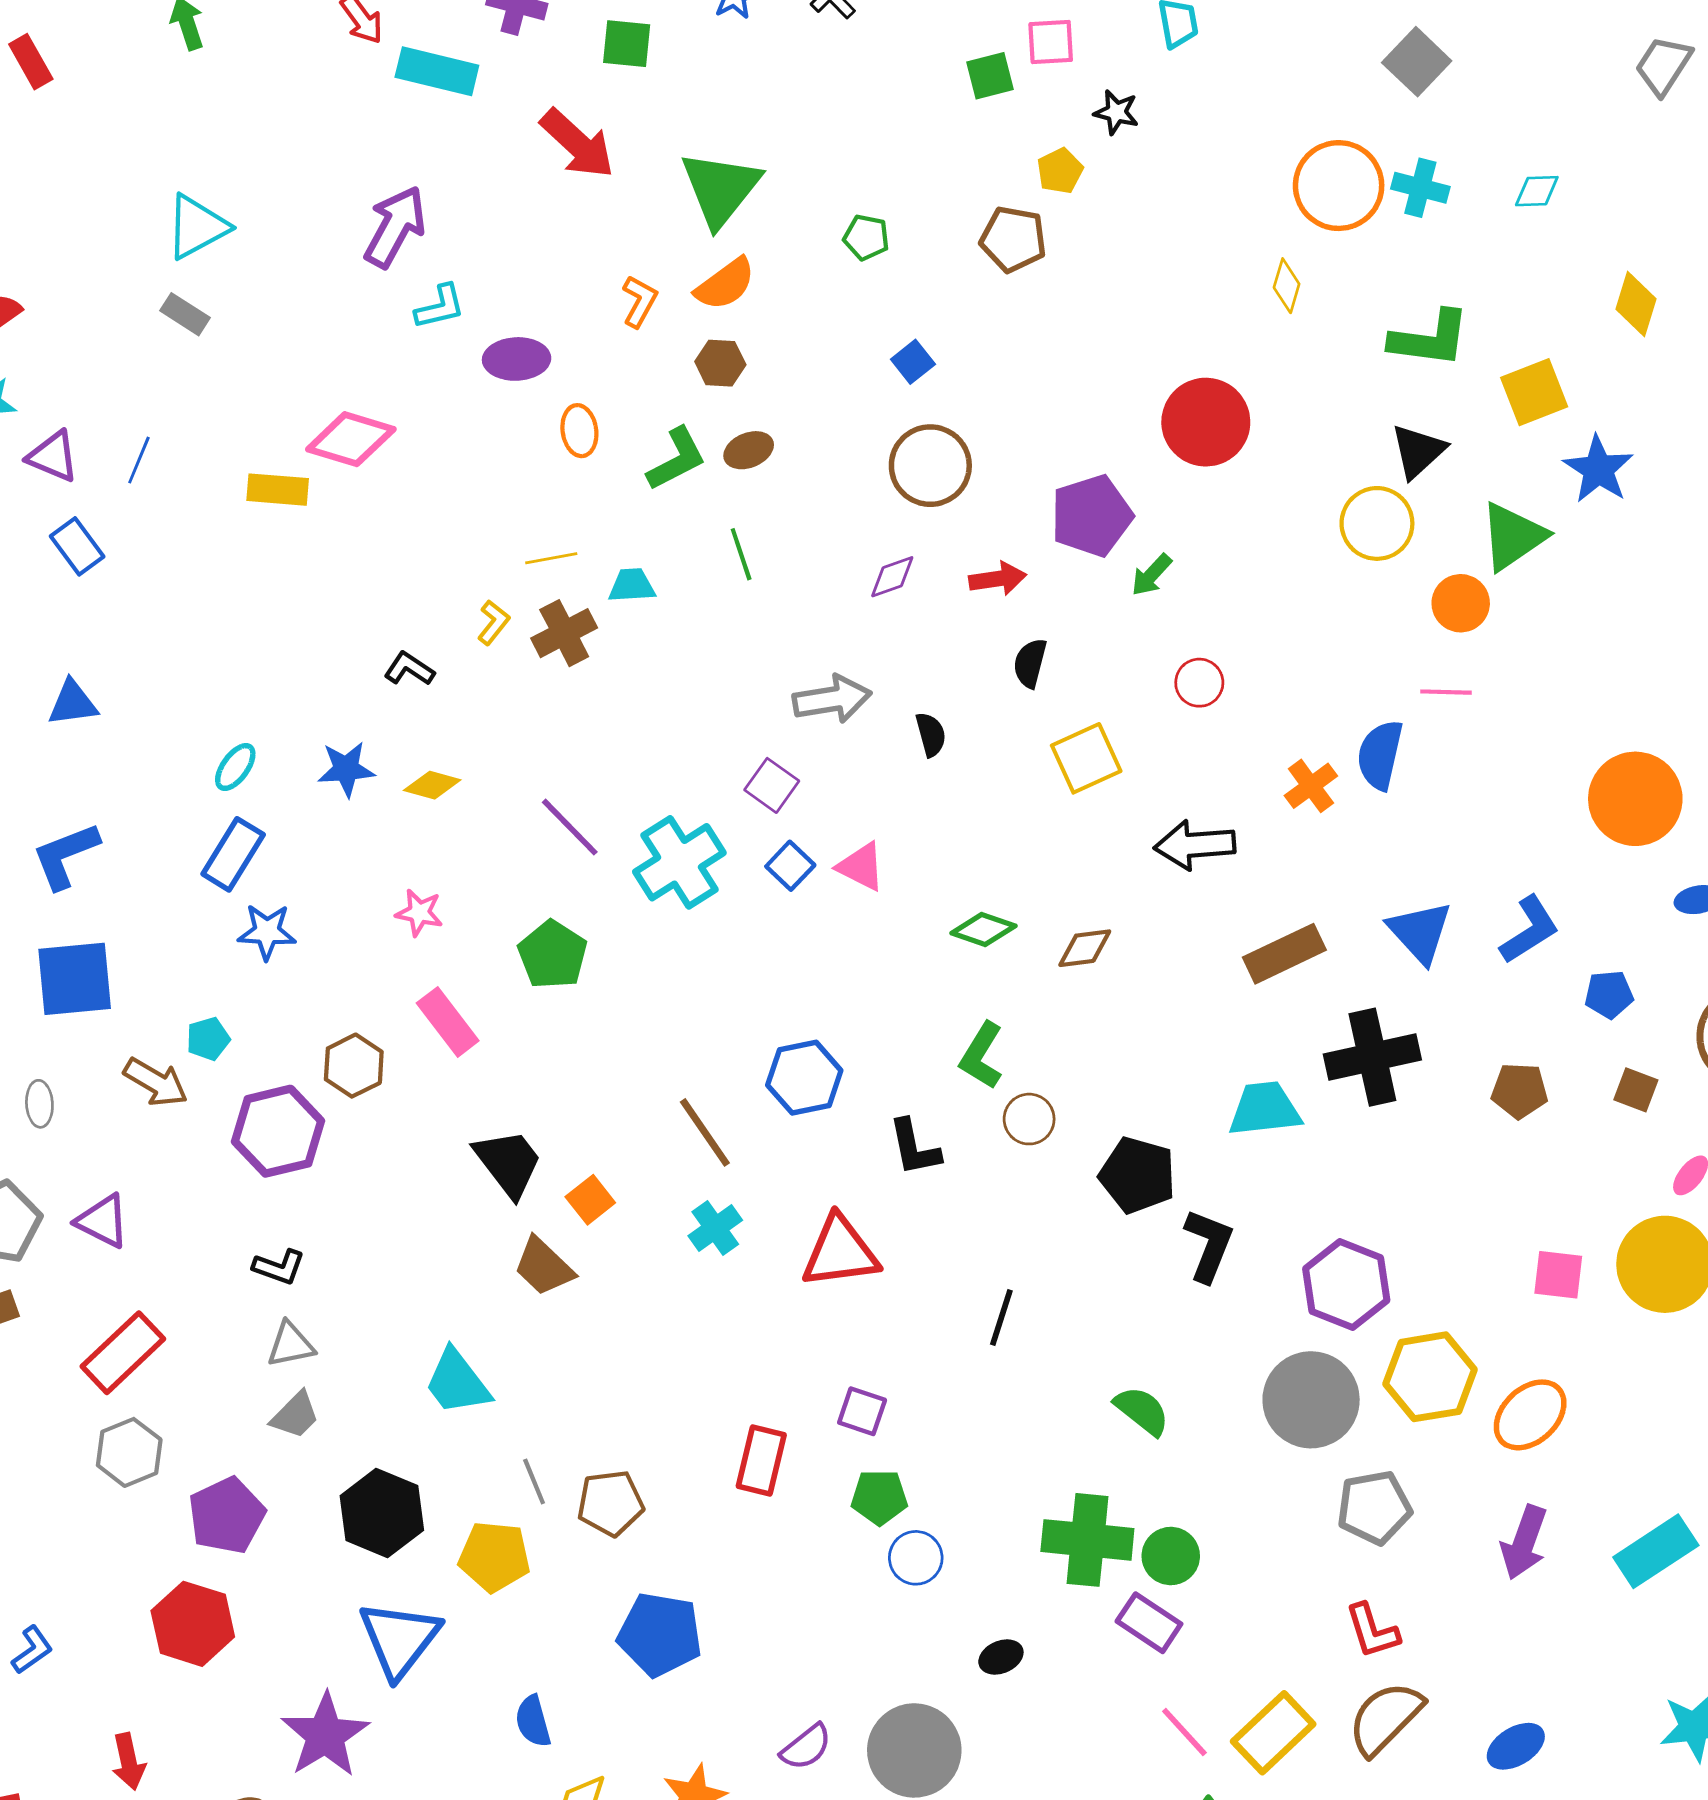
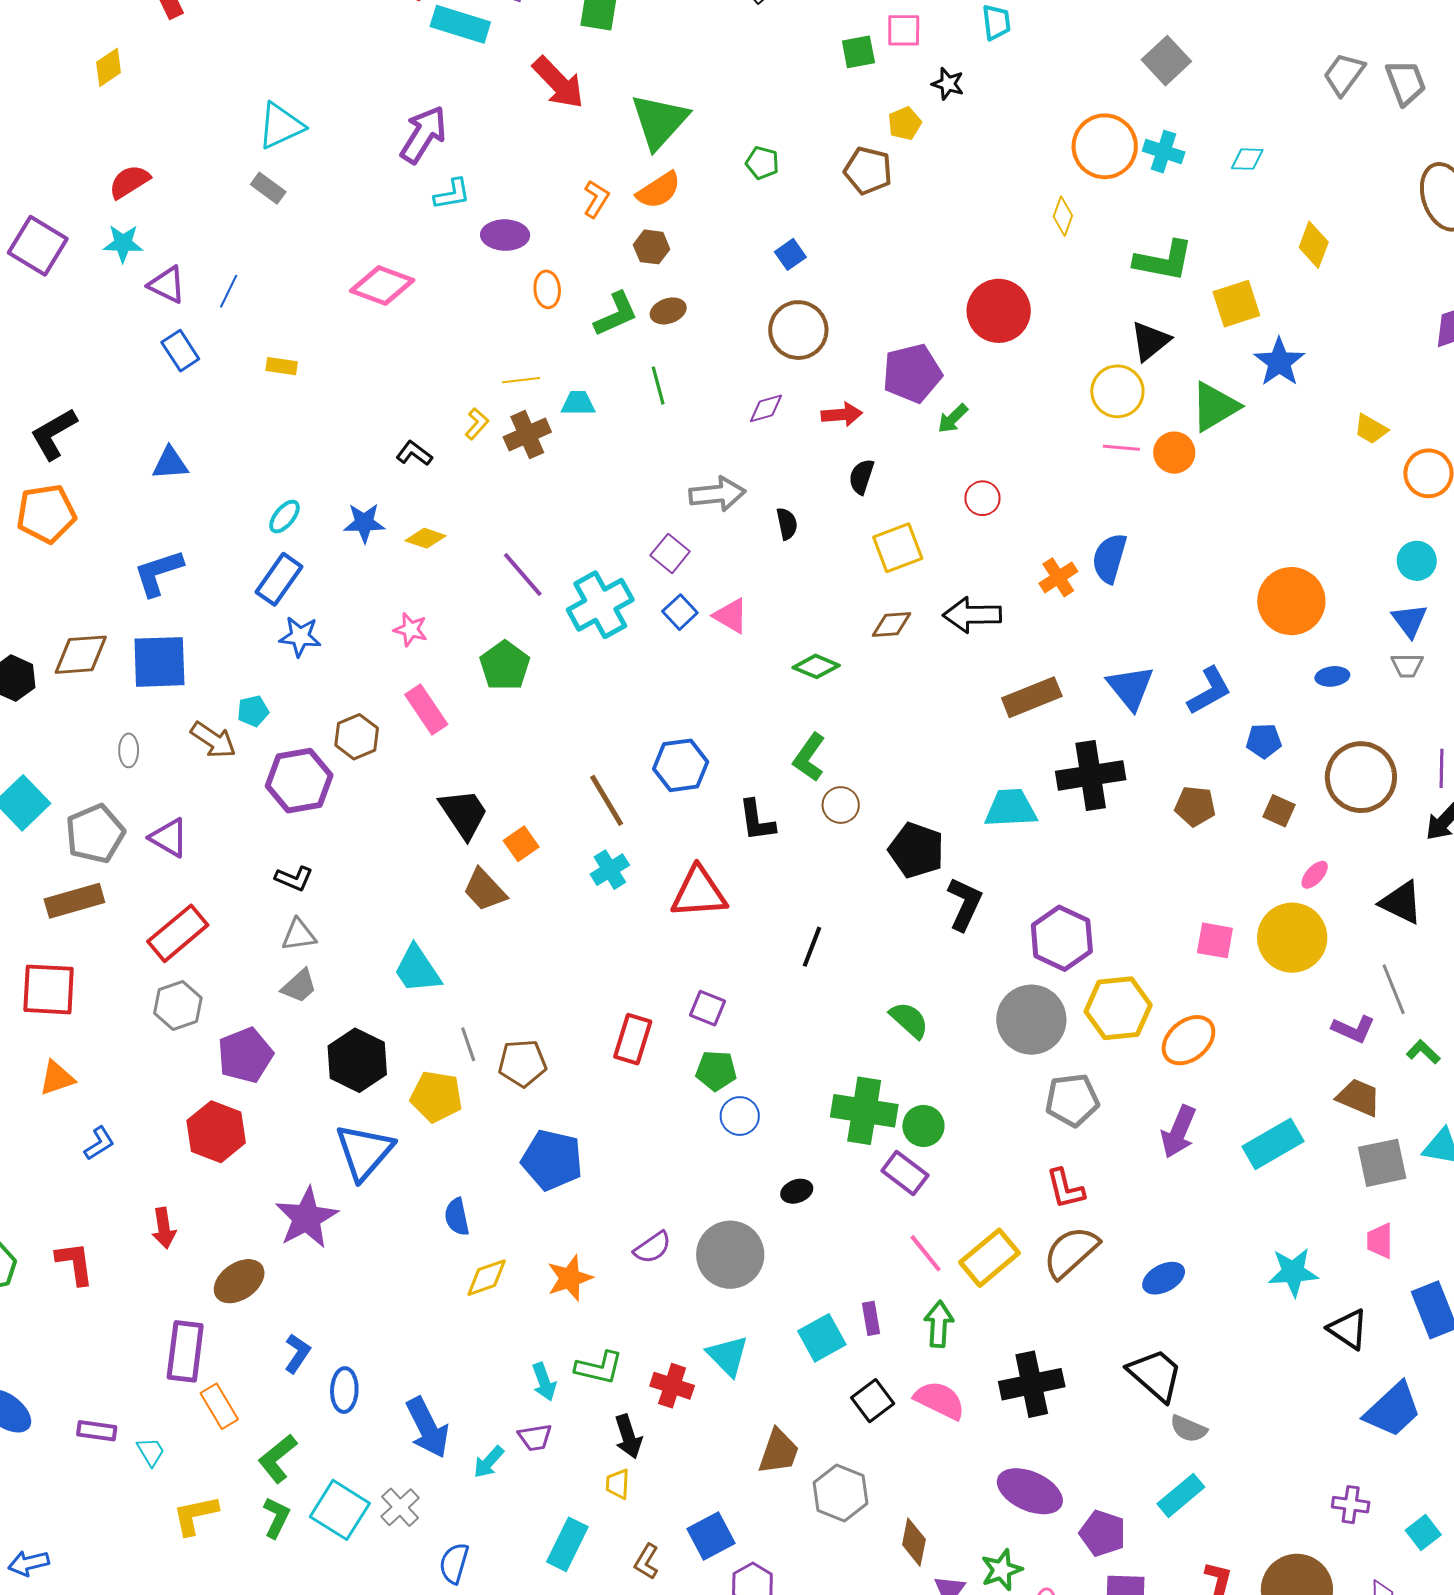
yellow rectangle: (278, 490) -> (282, 366), moved, size x0.7
pink line: (1446, 692) -> (1121, 448), moved
brown diamond: (1085, 948) -> (892, 624), moved

